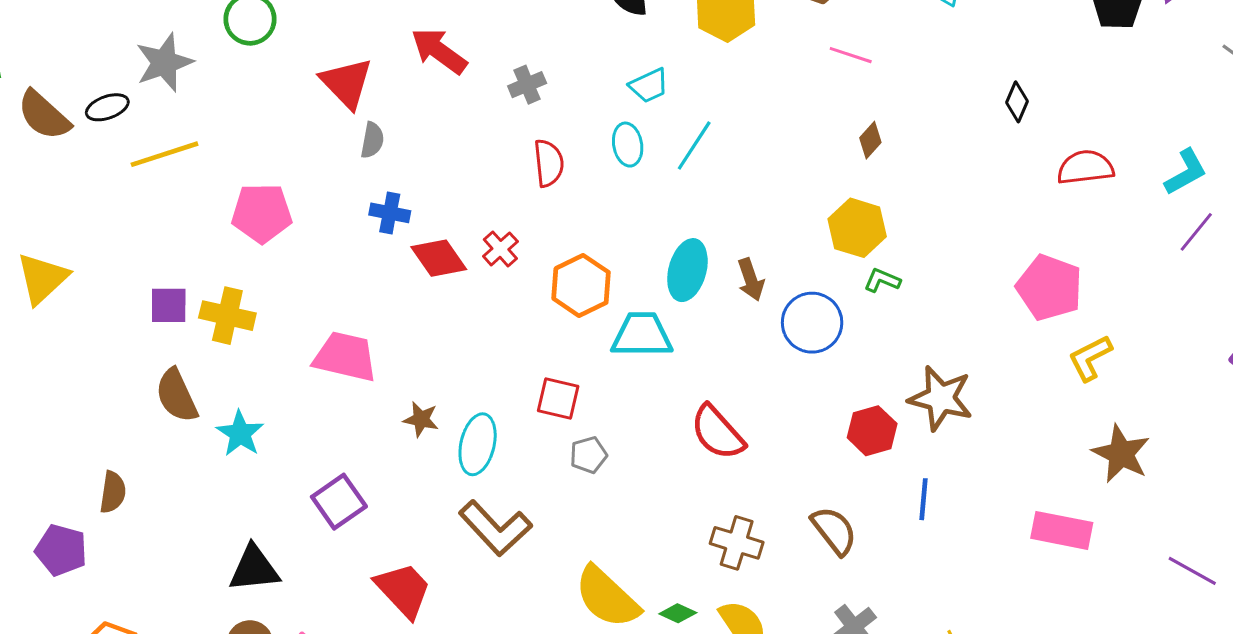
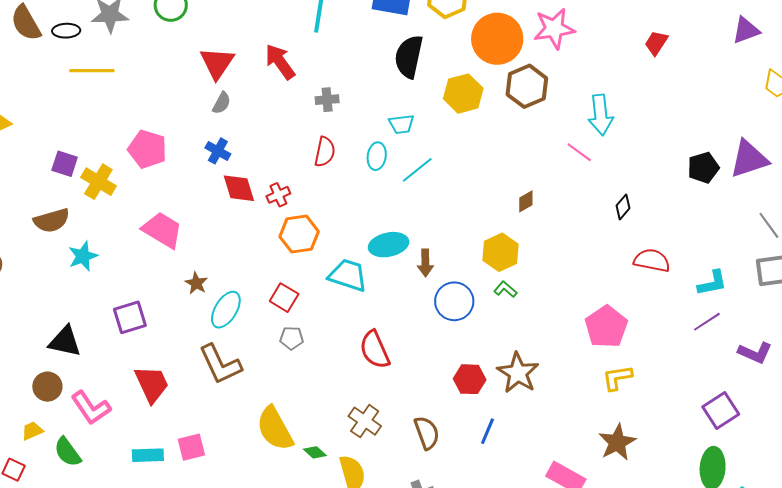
pink line: (851, 55) -> (579, 152), moved
pink pentagon: (262, 213) -> (147, 149), moved
cyan ellipse: (687, 270) -> (389, 245), turned 45
orange hexagon: (581, 285) -> (299, 234), moved
brown semicircle: (177, 396) -> (52, 220), turned -99

